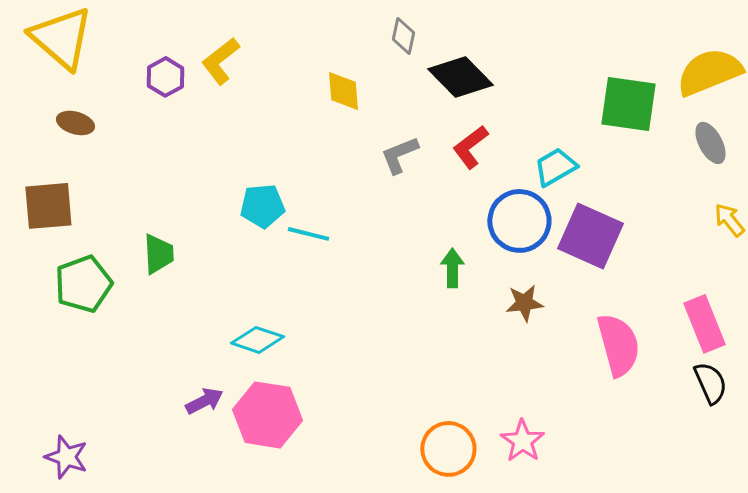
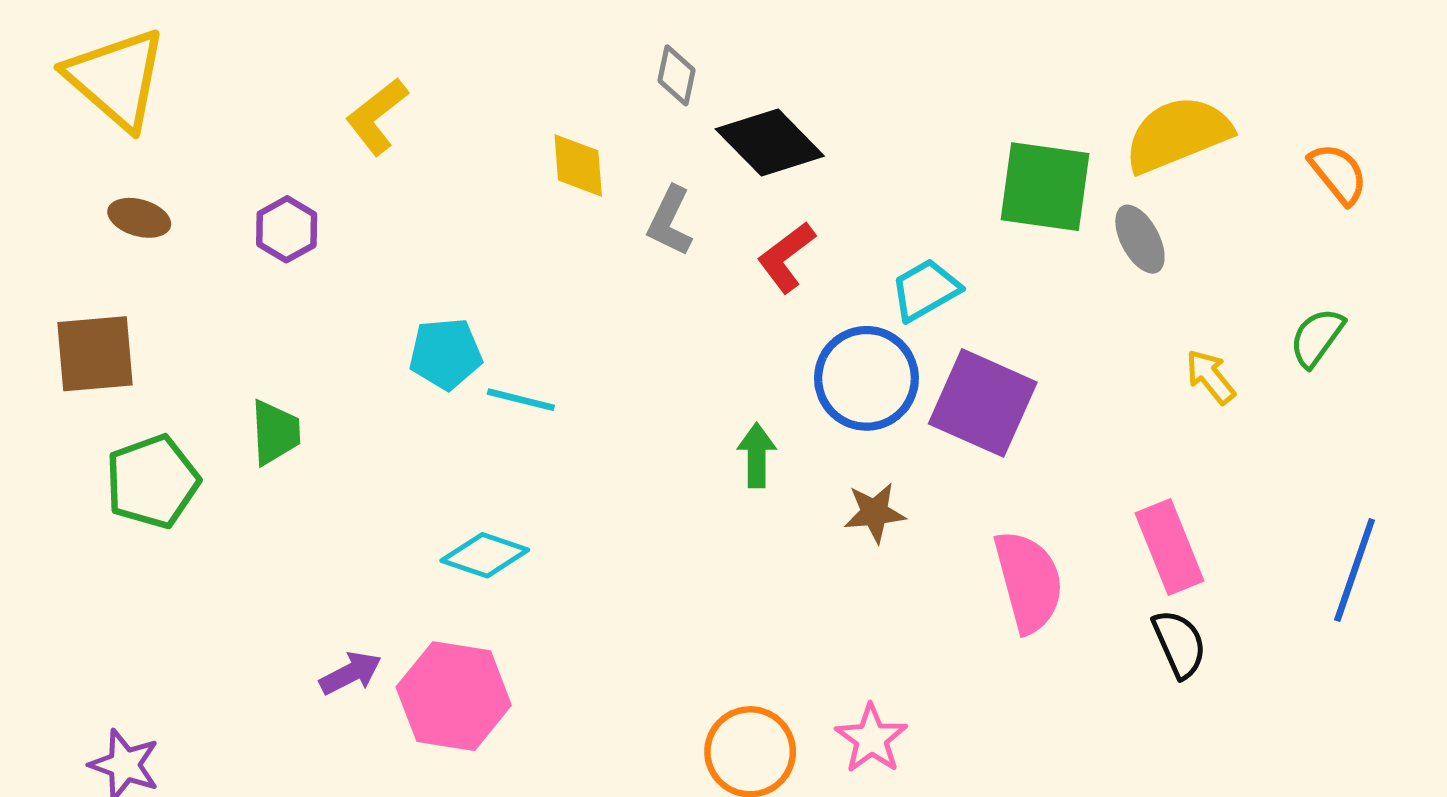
purple hexagon: (165, 77) -> (287, 229), moved
gray ellipse: (710, 143) -> (1140, 239), moved
gray L-shape: (399, 155) -> (670, 221), moved, turned -42
cyan diamond: (257, 340) -> (485, 555), moved

